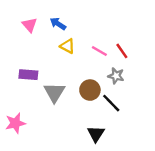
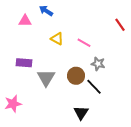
blue arrow: (58, 24) -> (46, 11), moved
pink triangle: (30, 25) -> (25, 21), turned -48
red line: (122, 51) -> (120, 25), moved

